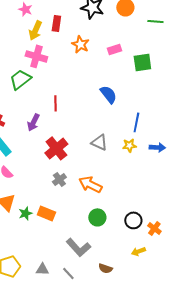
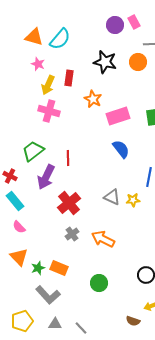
pink rectangle: (114, 49) -> (118, 116), moved, size x1.6
green trapezoid: (20, 79) -> (33, 151), moved
purple arrow: (33, 122) -> (46, 177), size x1.4
yellow star: (129, 145) -> (133, 200), moved
green circle: (97, 217) -> (99, 283), moved
gray L-shape: (78, 247) -> (48, 295), moved
brown semicircle: (105, 268) -> (133, 321), moved

